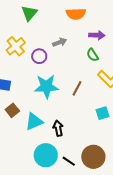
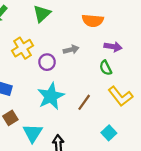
cyan star: (46, 86) -> (51, 96), turned -30
cyan square: (103, 113) -> (109, 133), turned -32
cyan triangle: (34, 122) -> (33, 133), turned -42

